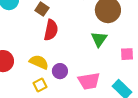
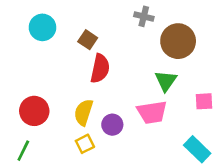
yellow semicircle: (39, 62) -> (84, 112), turned -96
pink trapezoid: (89, 81) -> (152, 112), moved

